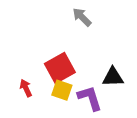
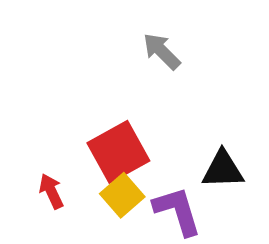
yellow square: (62, 90) -> (122, 195), turned 30

